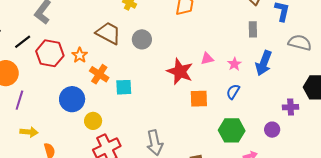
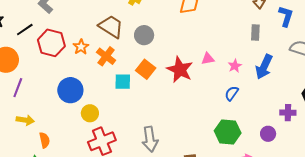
orange cross: (99, 74) -> (106, 56), moved
orange square: (199, 99) -> (146, 69), moved, turned 36

